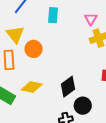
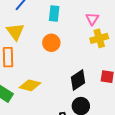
orange circle: (34, 49) -> (51, 43), moved
black diamond: (68, 87) -> (78, 80), moved

